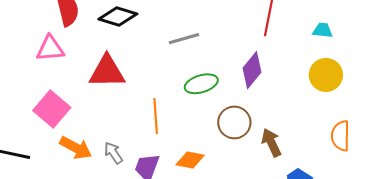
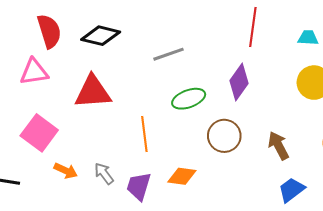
brown arrow: (271, 143) -> (278, 146), moved
orange arrow: (76, 148) -> (66, 171), size x0.7

